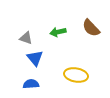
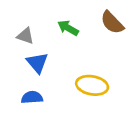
green arrow: (58, 32) -> (68, 28), turned 42

